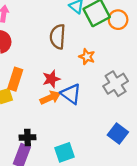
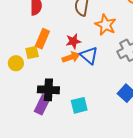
orange star: (87, 57) -> (106, 25), size x1.5
black cross: (28, 137) -> (48, 90), size x1.5

